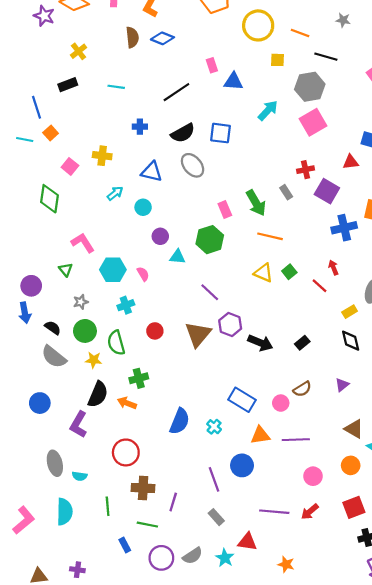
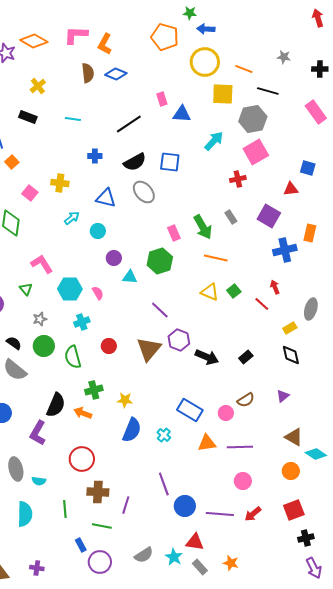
yellow square: (278, 60) -> (223, 94), size x1.6
black rectangle: (68, 85) -> (28, 117), turned 42
red cross: (305, 170) -> (238, 179), moved
yellow star: (94, 360) -> (125, 400), moved
blue circle: (242, 465) -> (185, 506), moved
pink circle: (313, 476) -> (243, 481), moved
gray rectangle: (216, 517) -> (200, 567), moved
purple circle: (161, 558) -> (100, 562), moved

